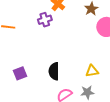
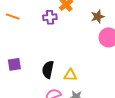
yellow triangle: (92, 71) -> (70, 75), moved

